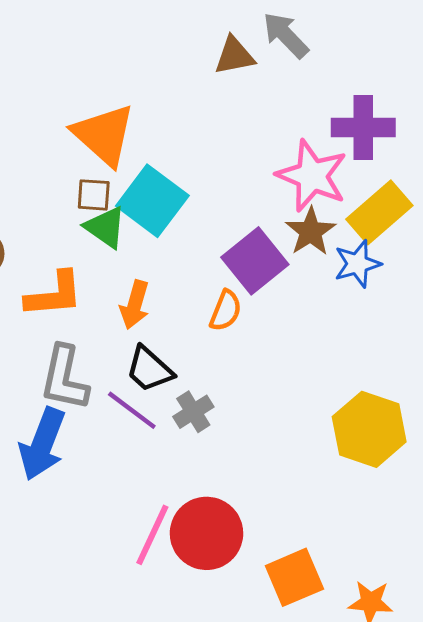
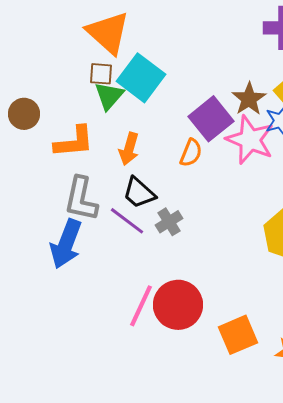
pink star: (312, 176) -> (250, 140), moved
green triangle: (105, 227) -> (109, 96), turned 36

